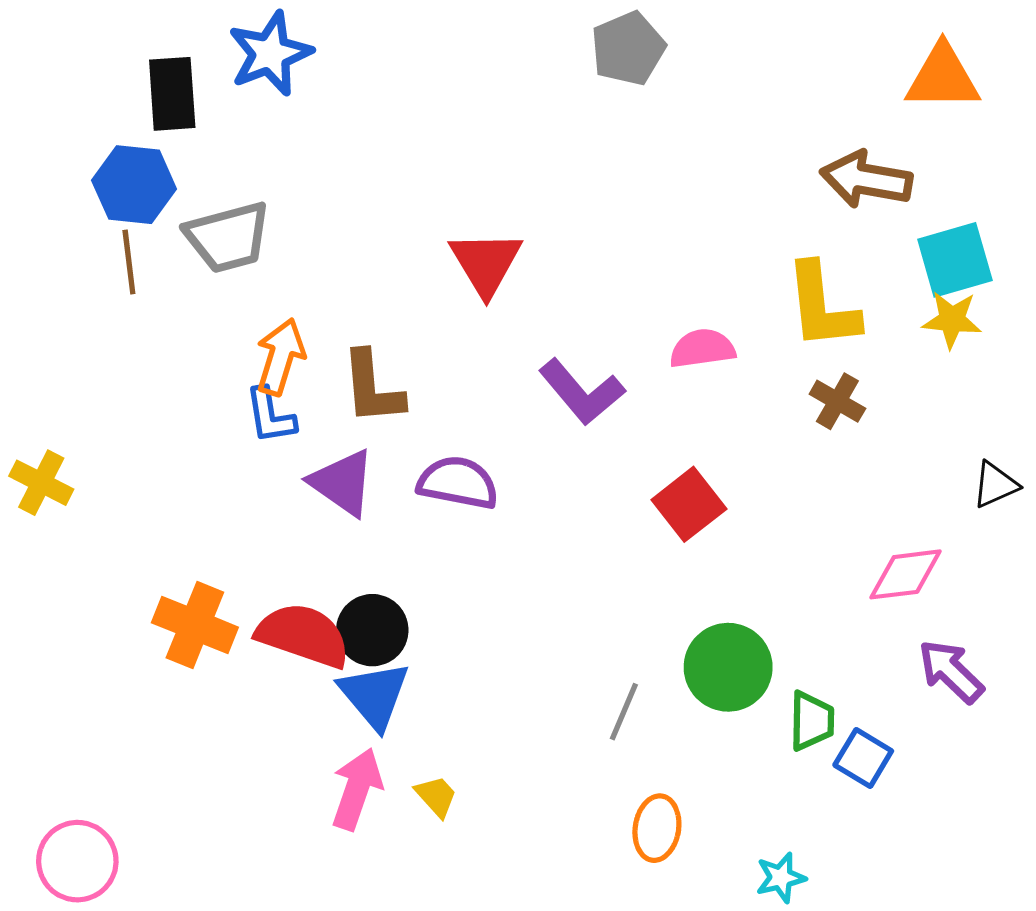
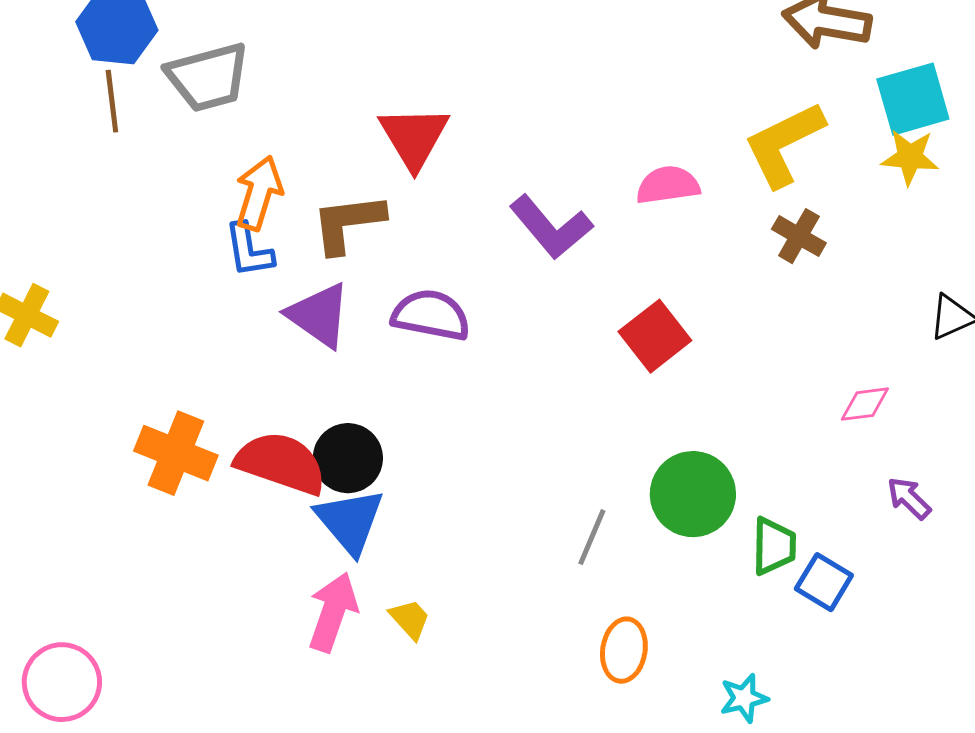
red triangle: (486, 263) -> (414, 137), moved
yellow L-shape: (822, 306) -> (784, 144), turned 70
brown L-shape: (372, 388) -> (348, 223), turned 88
pink diamond: (905, 574) -> (865, 404), size x0.7
purple arrow: (951, 671) -> (909, 498), size x0.7

